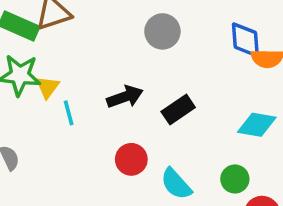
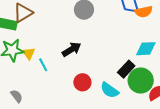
black rectangle: (178, 109) -> (126, 69), moved
green circle: (235, 179) -> (141, 81), size x1.6

